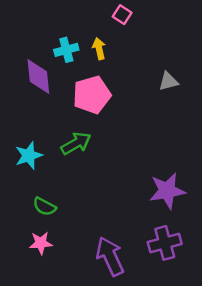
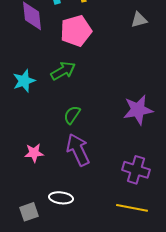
green semicircle: (44, 207) -> (72, 115), moved, turned 96
purple cross: (165, 243) -> (136, 170), moved, turned 32
purple arrow: (110, 256) -> (78, 150), moved

